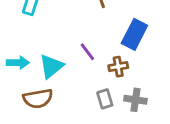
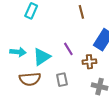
gray rectangle: (105, 99) -> (62, 80), moved

